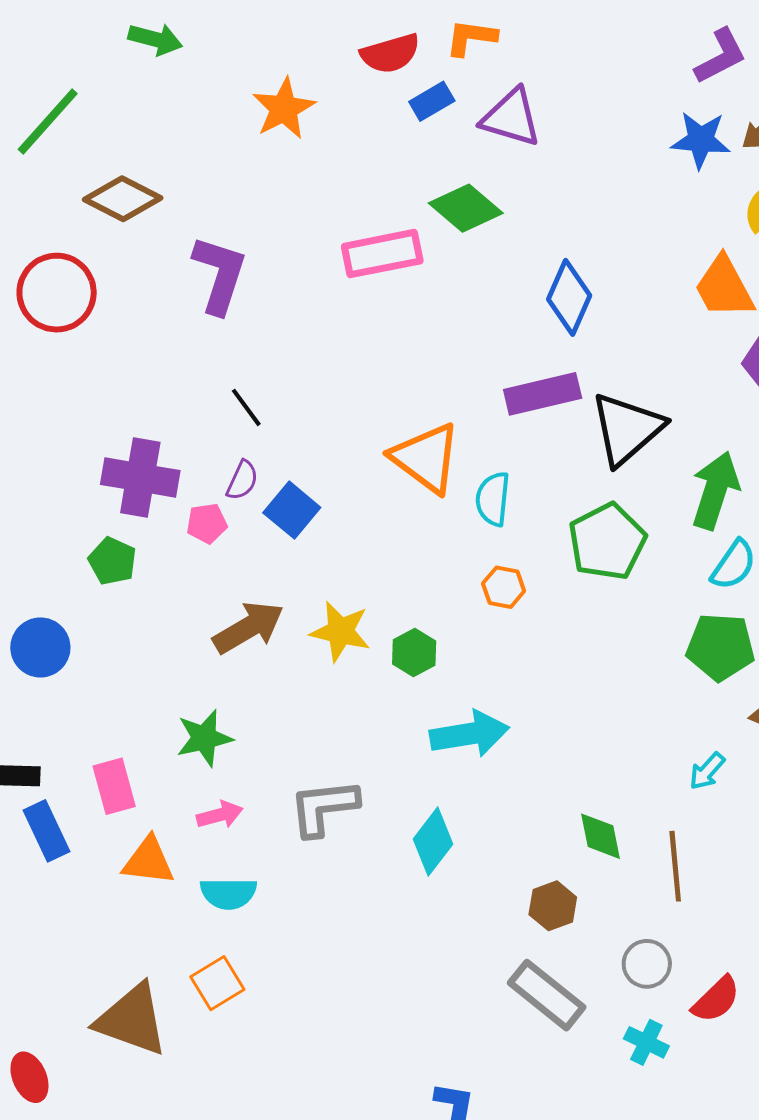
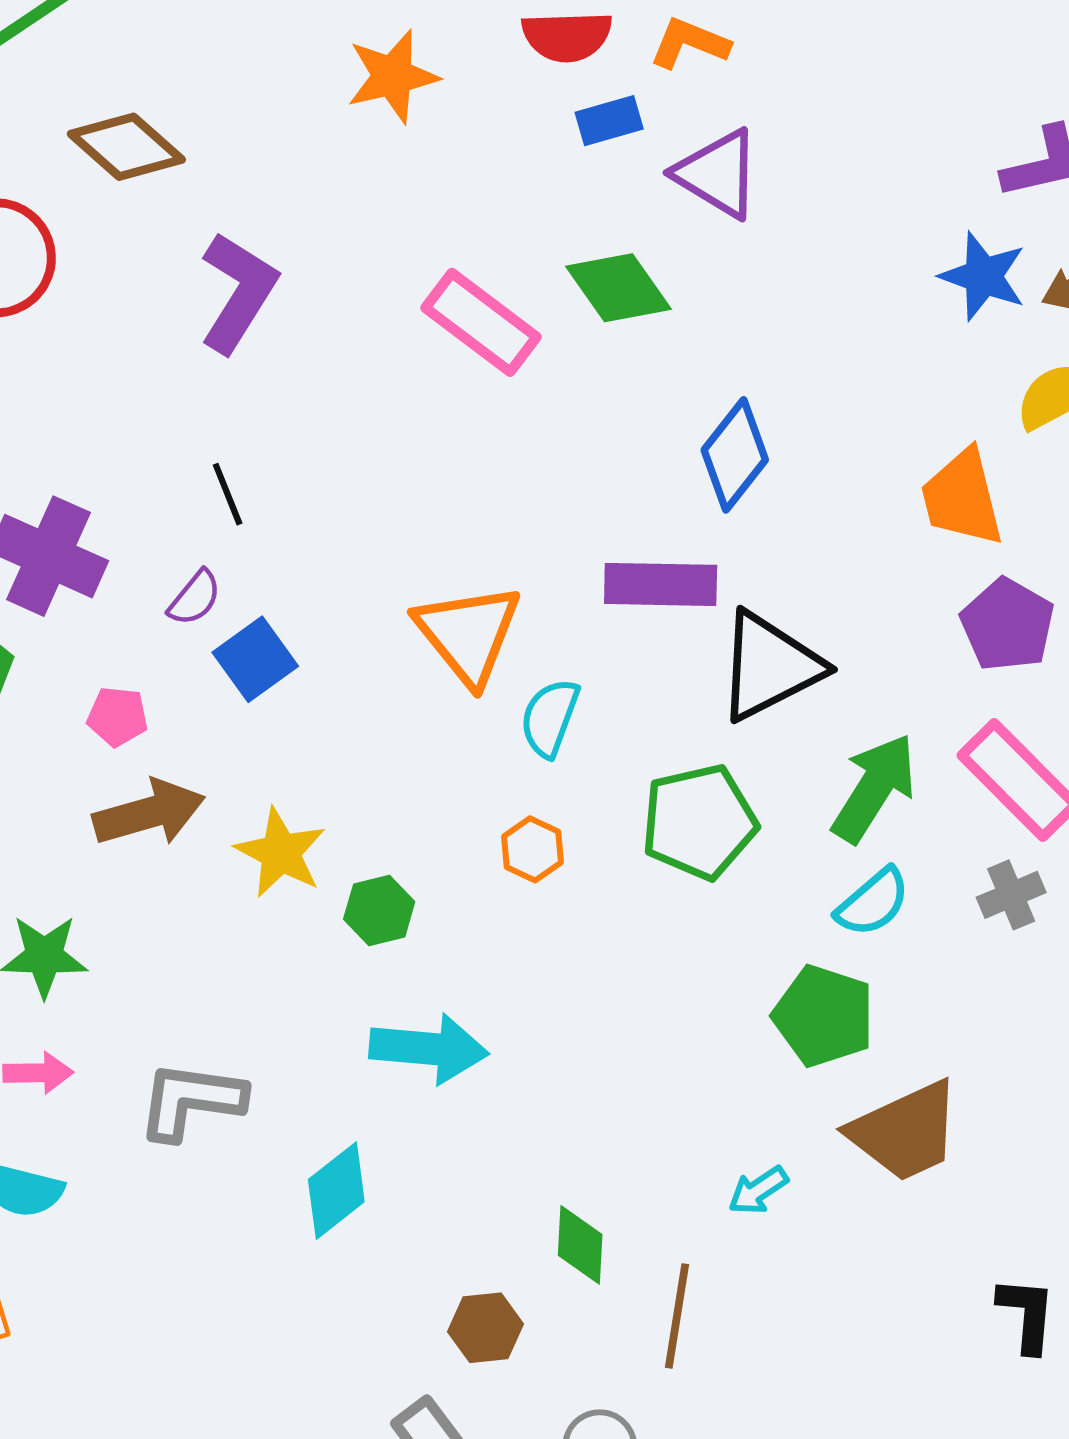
pink rectangle: (382, 254) -> (481, 322), turned 34
pink pentagon: (207, 523) -> (118, 717), moved

